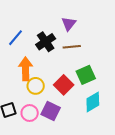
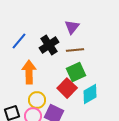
green square: (86, 75) -> (76, 72), moved
yellow circle: (36, 86) -> (37, 100), moved
cyan diamond: (93, 102) -> (90, 94), moved

